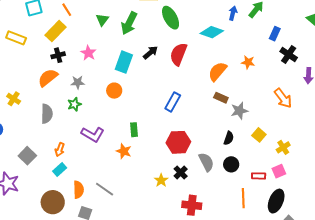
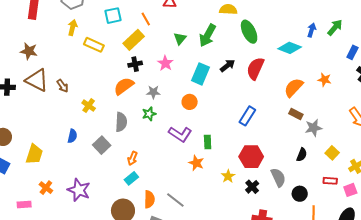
green triangle: (102, 20) -> (180, 39), moved
purple L-shape: (93, 134) -> (180, 134), moved
gray square: (27, 156) -> (102, 145), moved
black circle: (231, 164) -> (300, 194), moved
red rectangle: (259, 176) -> (330, 181), moved
yellow star: (161, 180) -> (228, 176), moved

